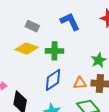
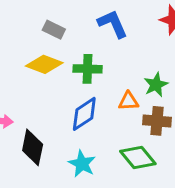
orange triangle: (80, 83) -> (128, 101), moved

